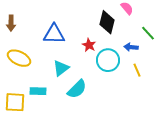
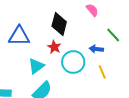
black diamond: (107, 22) -> (59, 24), moved
cyan triangle: (61, 68) -> (36, 66), moved

